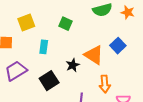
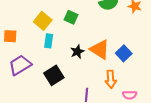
yellow square: (26, 23) -> (43, 21), moved, turned -30
blue square: (118, 46) -> (124, 53), moved
black star: (73, 65) -> (77, 52), moved

